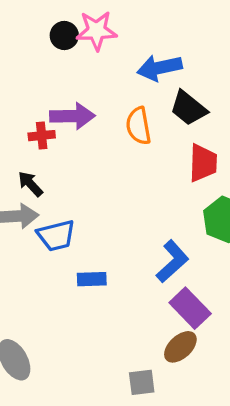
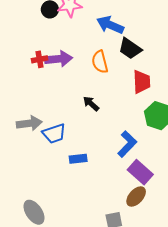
blue arrow: (159, 68) -> (110, 25), turned 40
red cross: (42, 136) -> (40, 59), moved
black arrow: (30, 184) -> (91, 104), moved

